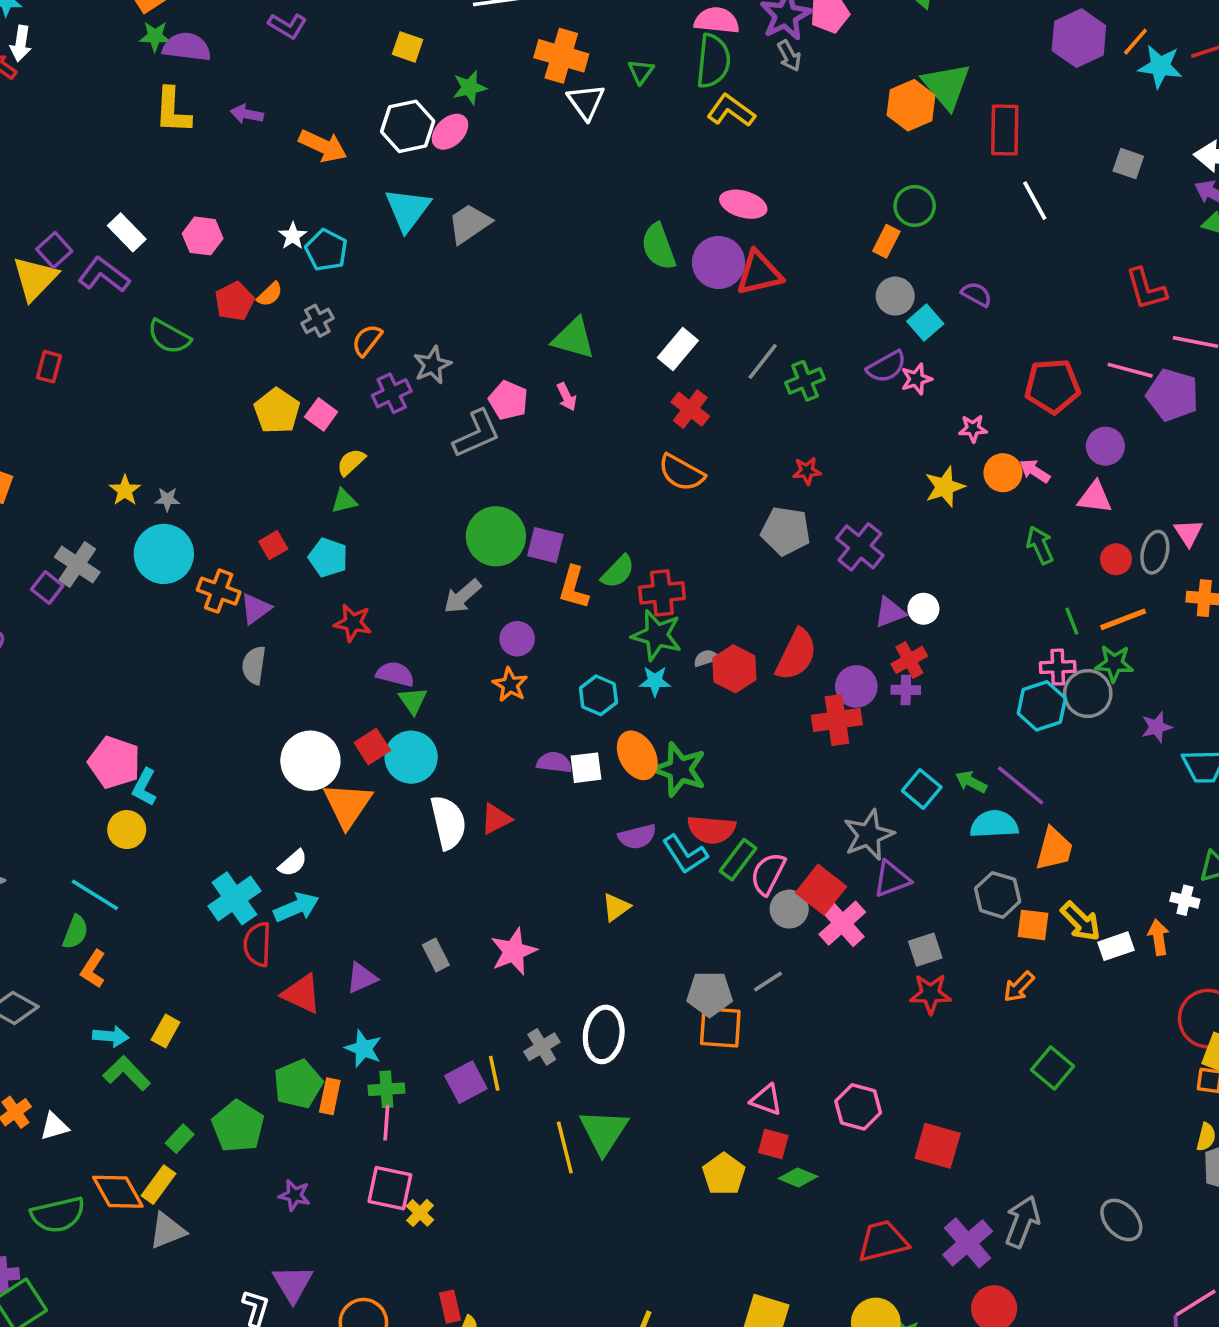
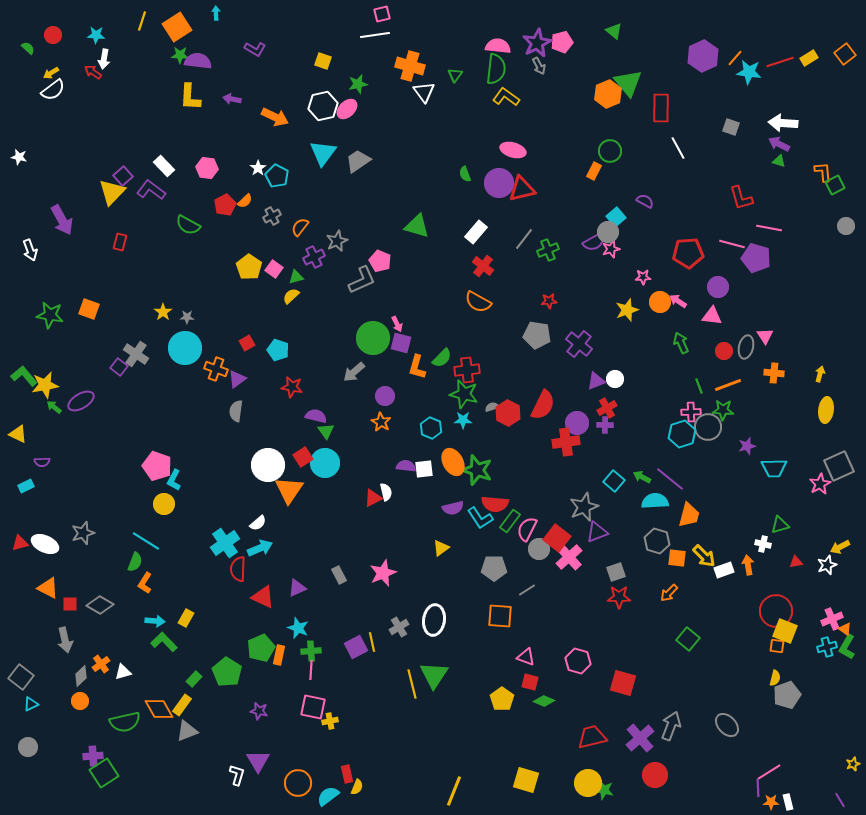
green semicircle: (658, 247) -> (465, 174), size x0.6
gray circle: (895, 296) -> (608, 232), moved
pink arrow: (567, 397) -> (397, 324), moved
green triangle: (344, 501) -> (296, 277), moved
white semicircle: (448, 822) -> (386, 492), moved, size x0.6
gray pentagon: (710, 994) -> (494, 568), moved
yellow cross: (420, 1213) -> (330, 721), turned 35

